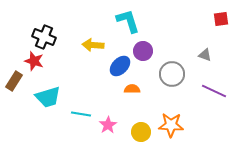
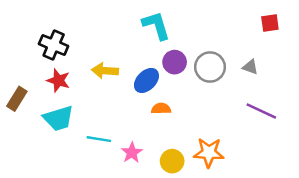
yellow arrow: (93, 45) -> (105, 71), moved
red star: (34, 61) -> (58, 80), moved
gray circle: (172, 74) -> (210, 67), moved

